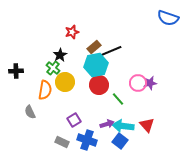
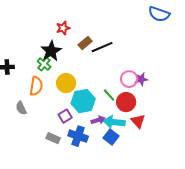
black star: (60, 55) -> (51, 51), size x1.5
cyan hexagon: (96, 65) -> (83, 101), moved
yellow circle: (65, 82) -> (66, 83), moved
red circle: (99, 85) -> (126, 102), moved

